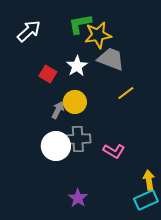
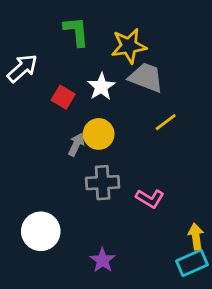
green L-shape: (80, 24) -> (76, 31), moved, turned 95
white arrow: (29, 31) -> (22, 68), moved
white circle: (56, 146) -> (41, 231), moved

